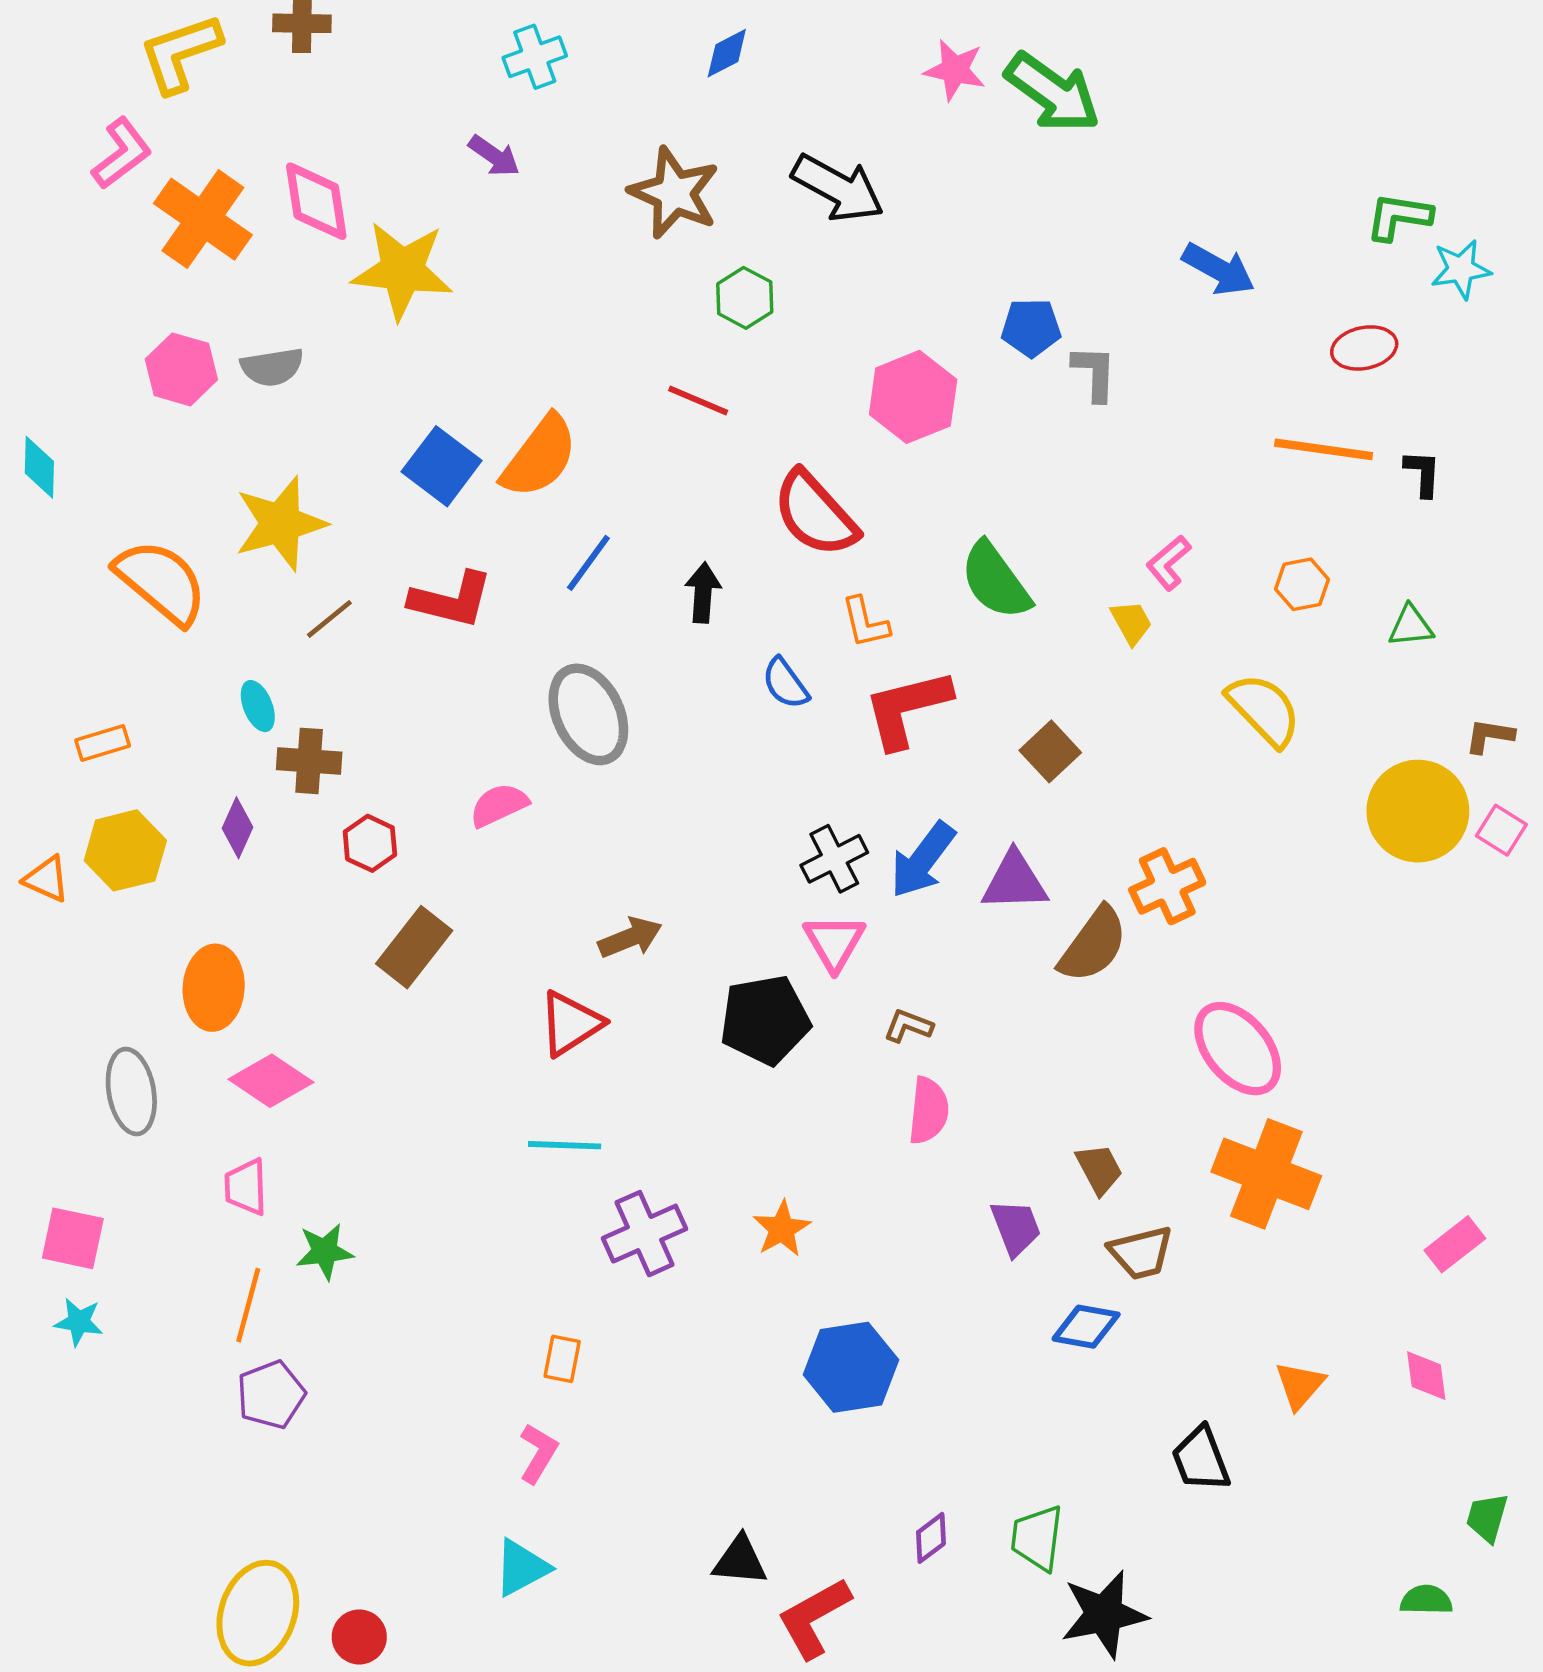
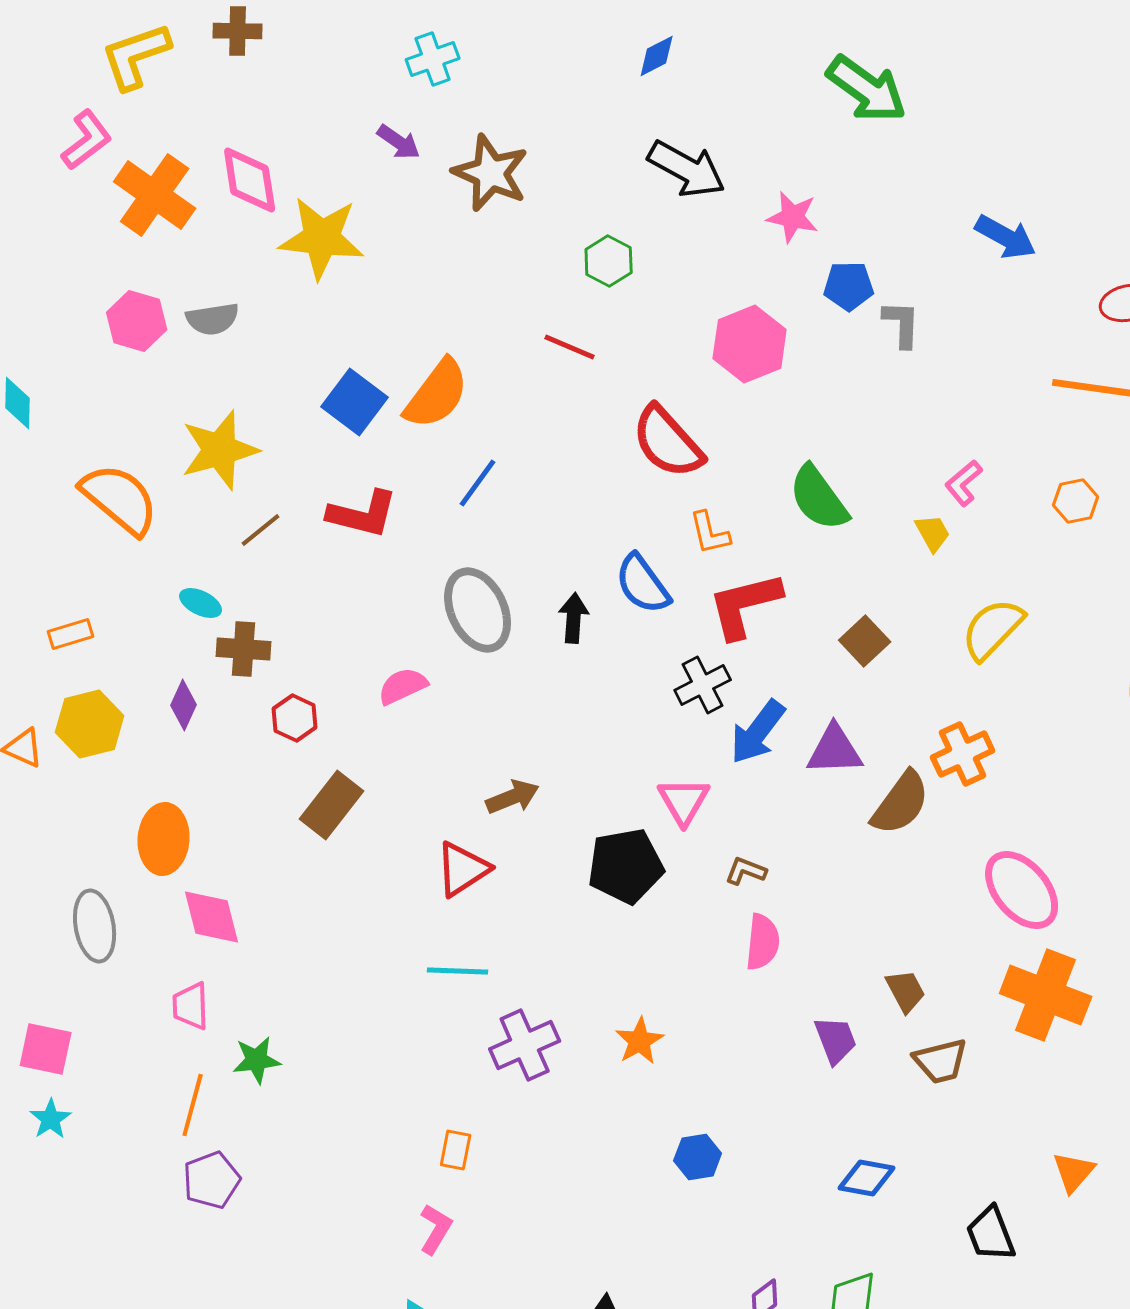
blue diamond: (727, 53) -> (657, 56), moved
pink star: (955, 70) -> (793, 217), moved
brown star: (674, 193) -> (491, 173), moved
black arrow: (703, 593) -> (574, 618), moved
blue semicircle: (785, 683) -> (643, 584), size x1.4
cyan ellipse: (258, 706) -> (201, 603), turned -42
yellow semicircle: (1264, 710) -> (993, 629), moved, turned -92
black cross: (834, 859) -> (703, 685), moved
pink diamond: (271, 1081) -> (212, 917), turned 42
cyan star: (79, 1322) -> (51, 1119), turned 30
blue diamond: (1086, 1327) -> (867, 1178), moved
blue hexagon: (851, 1367) -> (698, 1157), size x0.6

